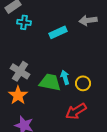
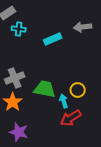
gray cross: (20, 71) -> (15, 78), turned 36
cyan arrow: (65, 77) -> (64, 101), moved

